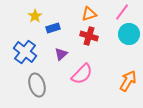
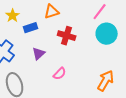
orange triangle: (89, 14) -> (52, 12), moved
pink semicircle: (82, 74) -> (60, 74), size x0.6

